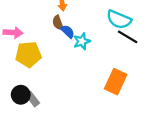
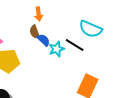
black line: (128, 37) -> (75, 45), moved

